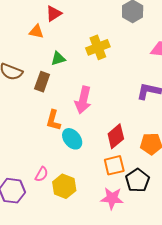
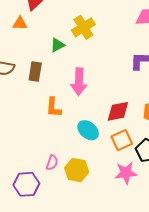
green triangle: (58, 58) -> (57, 45), moved
red diamond: (116, 136) -> (118, 111), turned 40
cyan ellipse: (72, 139) -> (88, 130), moved

